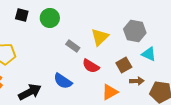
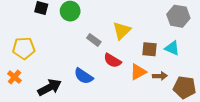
gray hexagon: (135, 31) -> (178, 16), moved
brown square: (124, 65) -> (150, 49), moved, turned 35
orange triangle: (110, 92) -> (138, 72), moved

